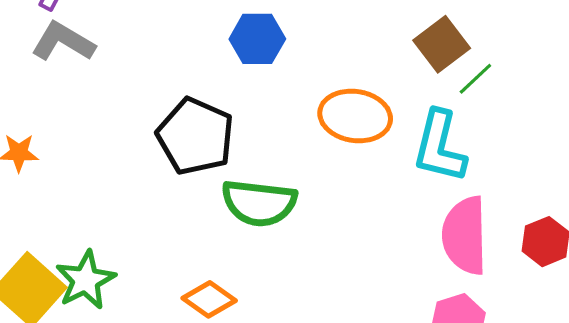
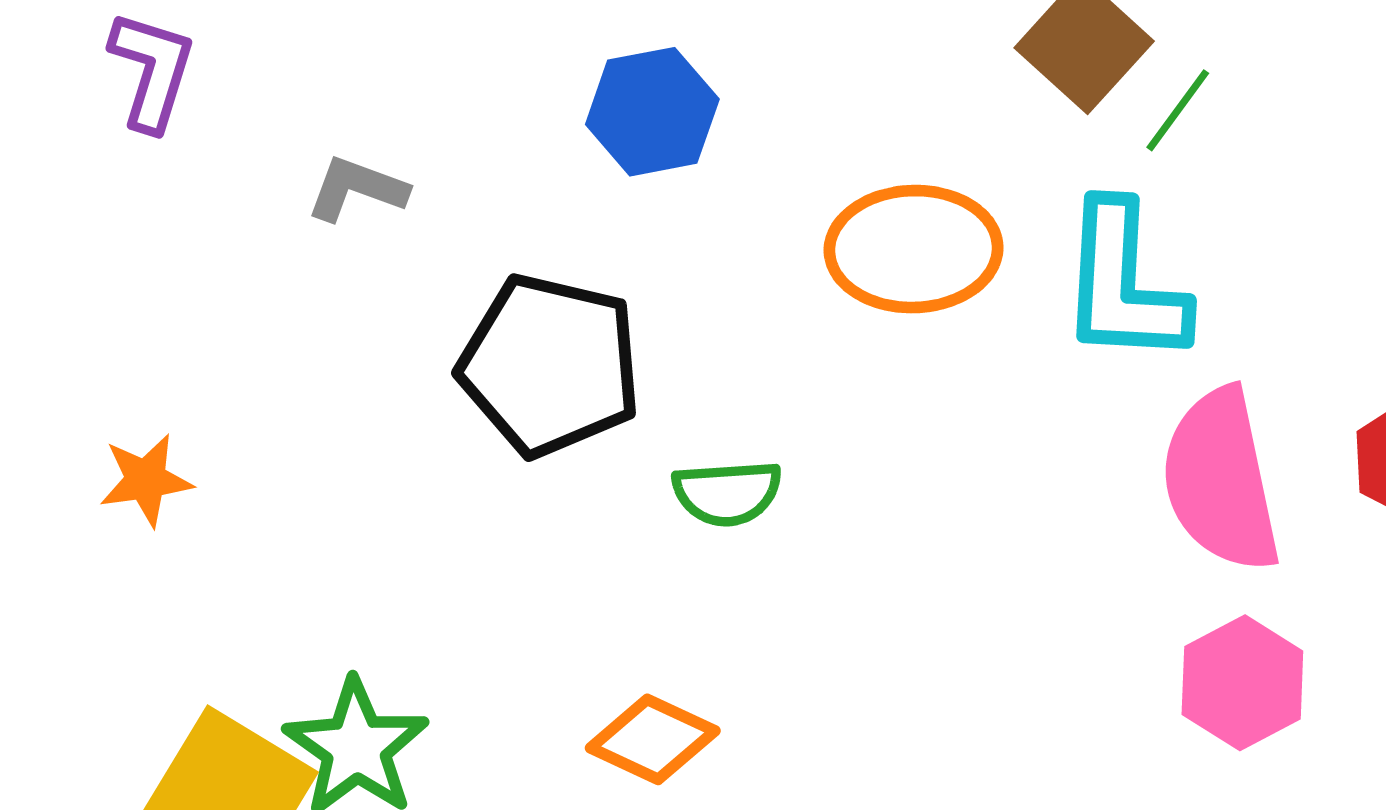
gray L-shape: (63, 42) -> (357, 189), moved, size x0.7
green semicircle: (259, 203) -> (727, 493), size x0.6

